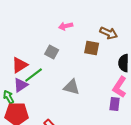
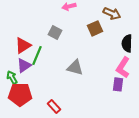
brown square: (92, 48) -> (95, 28), turned -35
green line: (34, 75) -> (37, 55), turned -30

